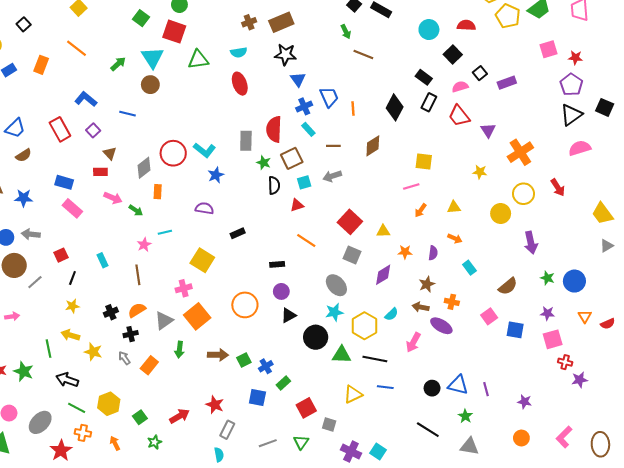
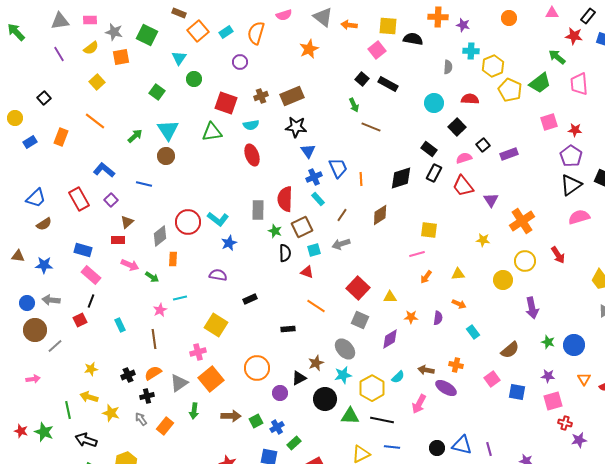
red square: (174, 32) -> (226, 103), moved
black diamond: (395, 107) -> (401, 178), turned 45
brown line: (333, 146) -> (342, 215), turned -56
brown triangle: (110, 153) -> (127, 222), turned 32
red triangle: (297, 205) -> (307, 272), turned 40
black line: (72, 278) -> (91, 301), moved
brown star: (427, 284) -> (316, 363), moved
purple circle: (281, 291) -> (280, 393), moved

